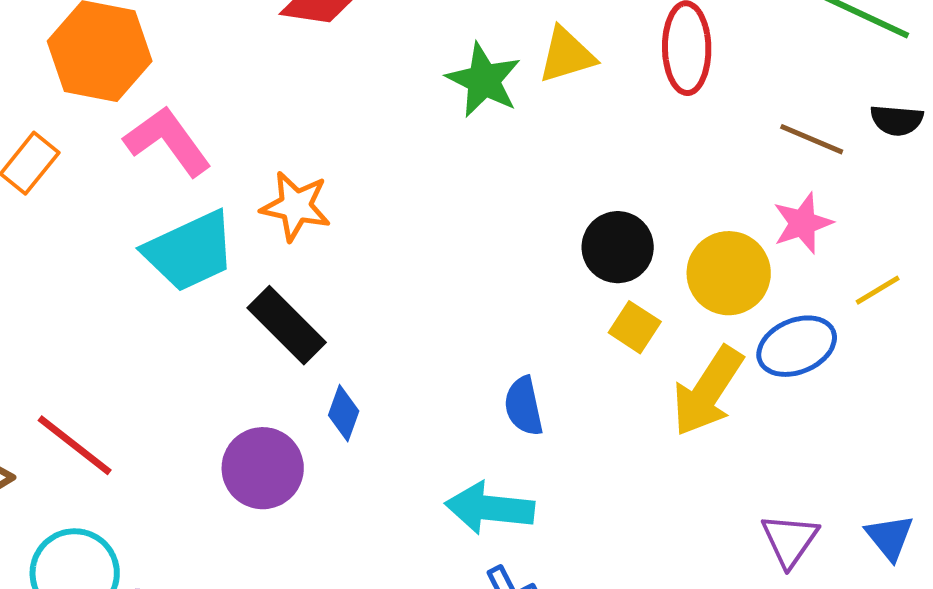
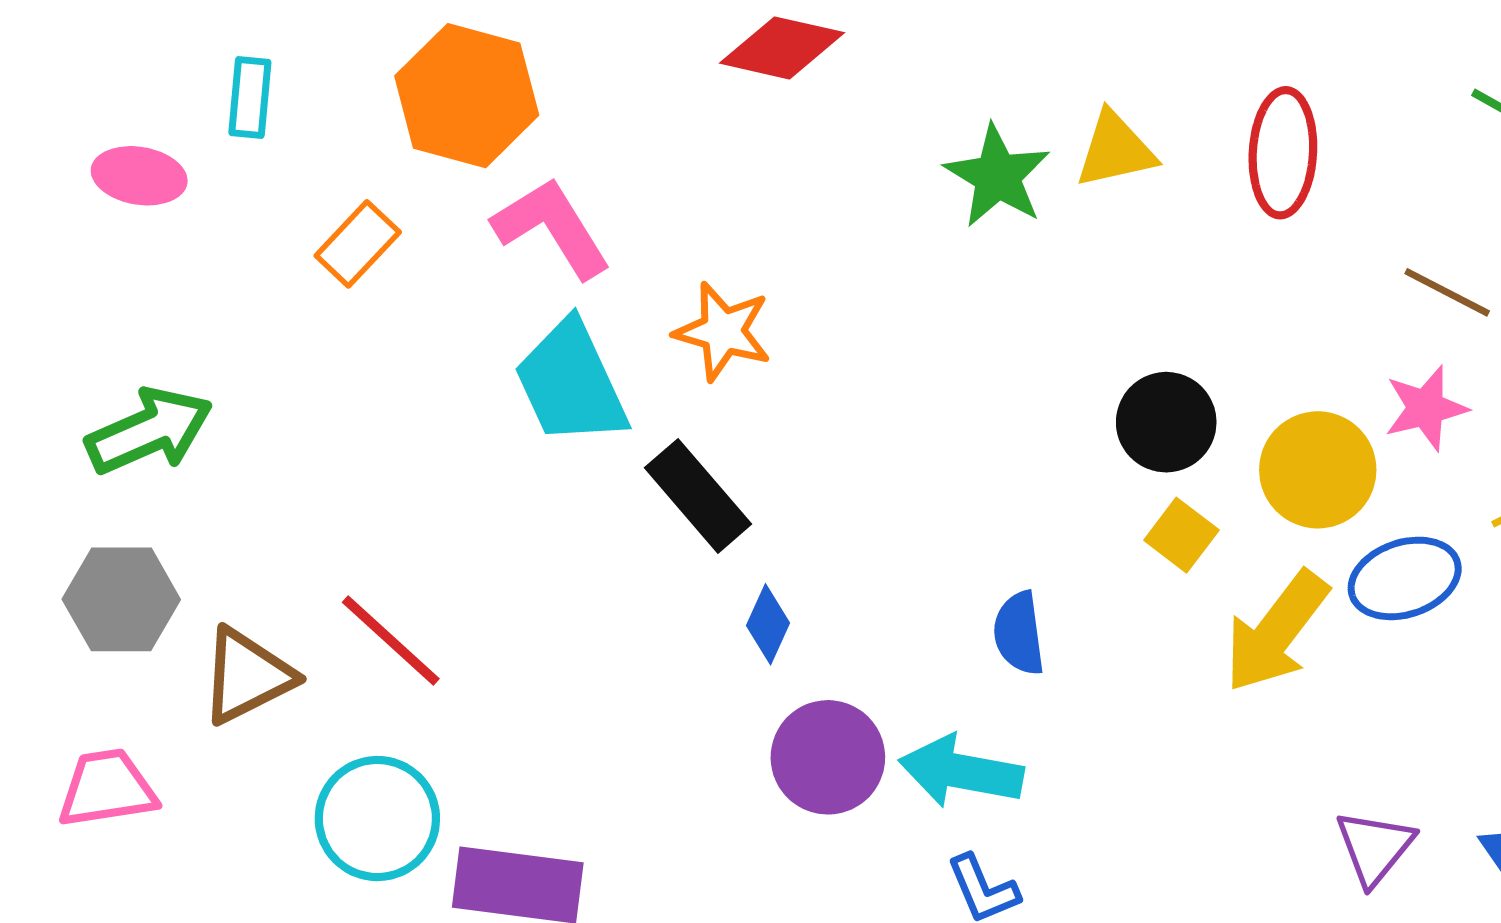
cyan trapezoid: (190, 251) -> (571, 383), turned 86
purple circle: (263, 468) -> (828, 757), moved

